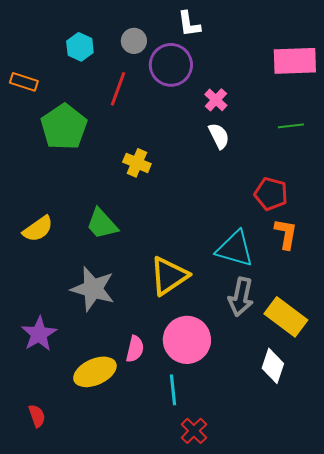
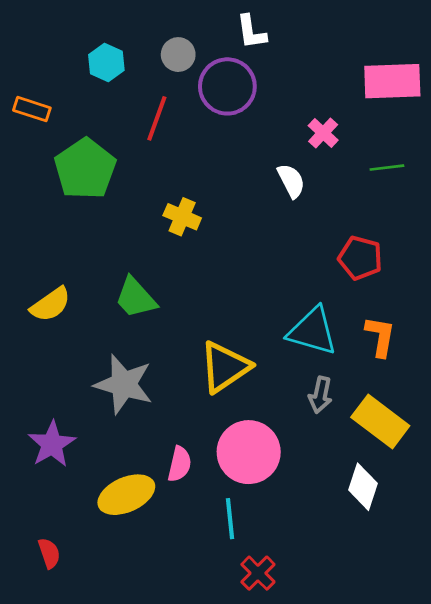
pink cross: (216, 100) -> (323, 133), moved
orange L-shape: (286, 234) -> (380, 336), moved
gray arrow: (241, 297) -> (320, 395), size x0.7

